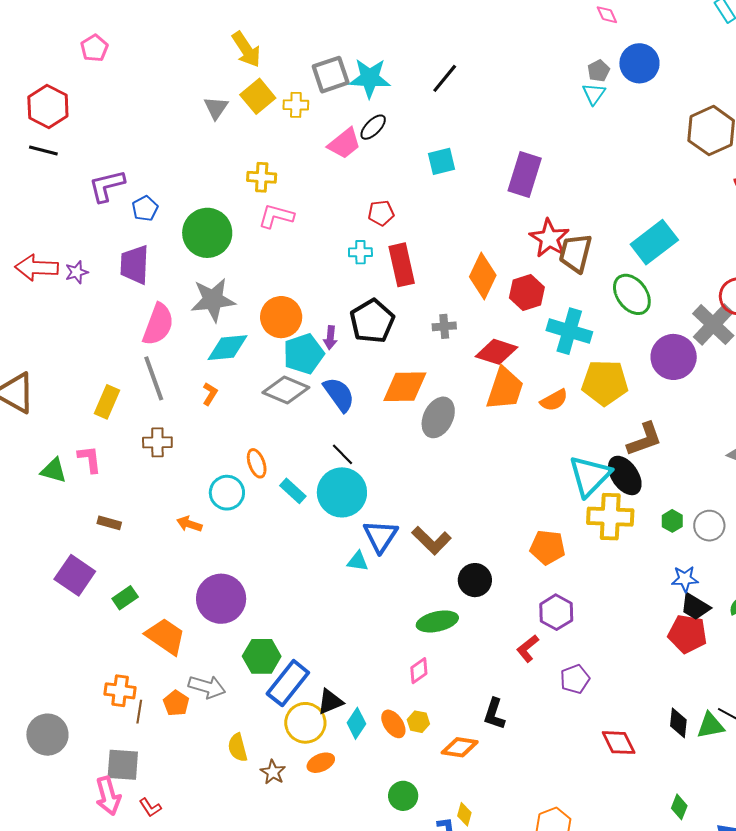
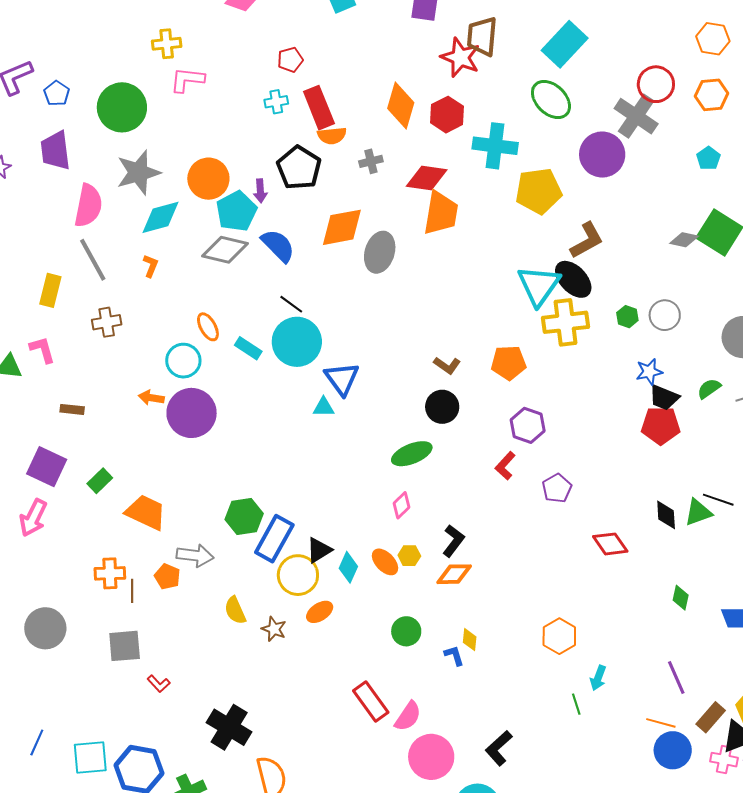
brown trapezoid: (575, 253) -> (482, 36), moved
orange semicircle: (554, 400) -> (332, 136), moved, turned 32
brown L-shape: (431, 541) -> (447, 365), moved, size x0.7
purple circle: (221, 599) -> (192, 413), moved
black L-shape: (494, 714) -> (453, 541), moved, turned -152
pink arrow: (108, 796) -> (33, 518), moved, turned 51

